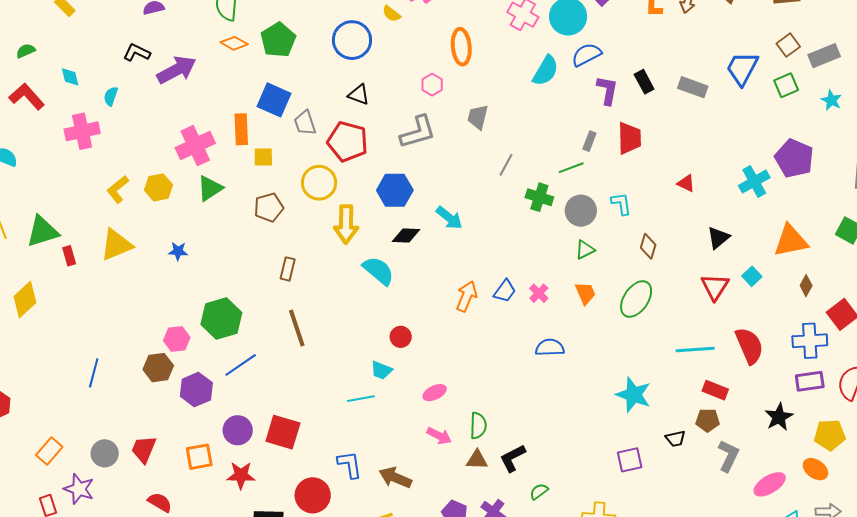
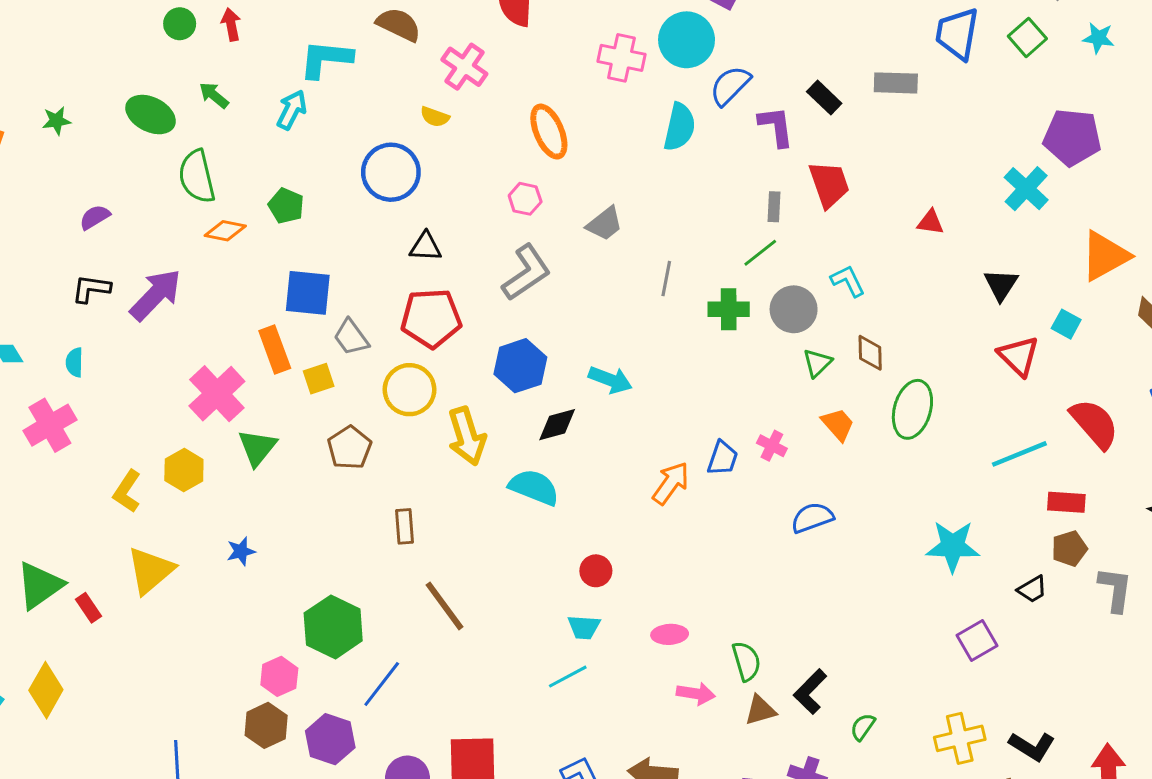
green pentagon: (278, 40) -> (286, 206), size x0.7
gray trapezoid: (478, 117) -> (605, 224), turned -124
gray trapezoid: (305, 123) -> (351, 337), moved
brown diamond: (648, 246) -> (870, 353), moved
orange arrow: (467, 296) -> (671, 483), turned 32
pink ellipse: (435, 393) -> (670, 634), turned 40

